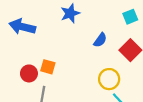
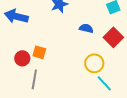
blue semicircle: (100, 40) -> (86, 28), turned -112

